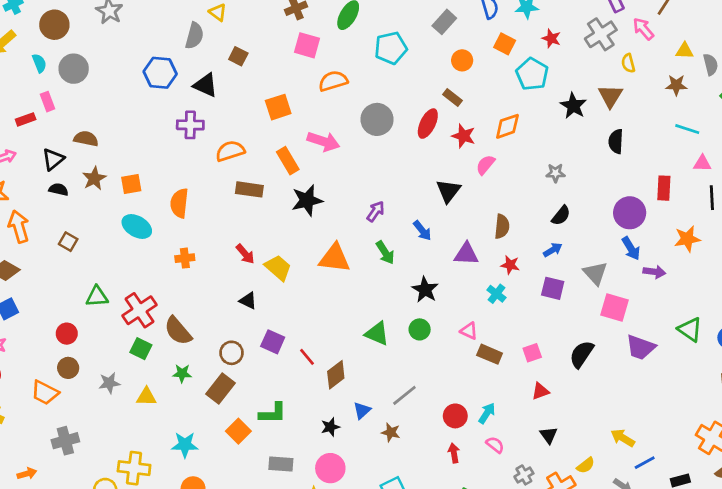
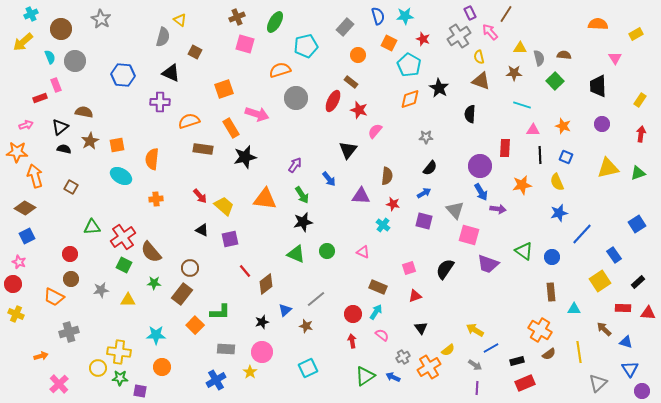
blue hexagon: (160, 73) -> (123, 75), moved
orange semicircle: (333, 81) -> (280, 70), moved
brown triangle: (610, 96) -> (481, 81), moved, turned -42
orange diamond: (507, 126) -> (410, 99), moved
black star: (425, 290) -> (303, 222), moved, turned 30
purple square: (273, 342) -> (230, 239), moved, turned -36
brown rectangle: (490, 354) -> (378, 287), moved

